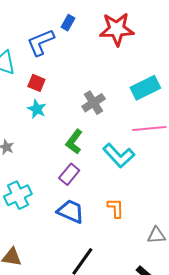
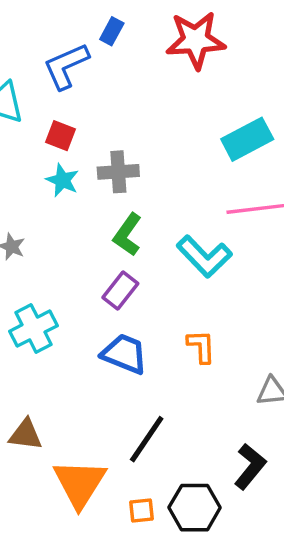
gray cross: (94, 103) -> (118, 172), moved, turned 30

